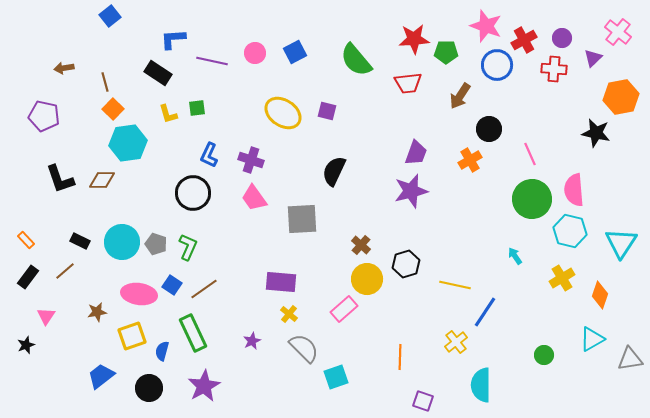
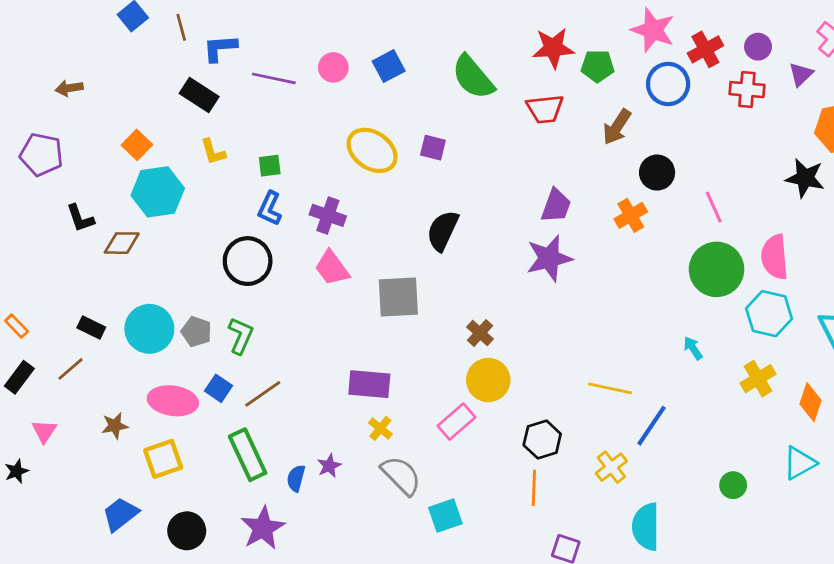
brown line: (105, 82) -> (181, 27), moved
green square: (197, 108) -> (270, 166), moved
black L-shape: (60, 179) -> (80, 218), moved, size x0.7
black hexagon: (406, 264) -> (542, 440), moved
blue semicircle: (162, 351) -> (296, 478), moved

